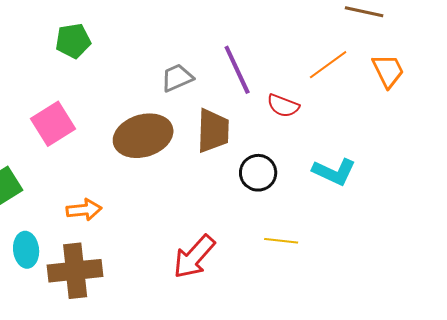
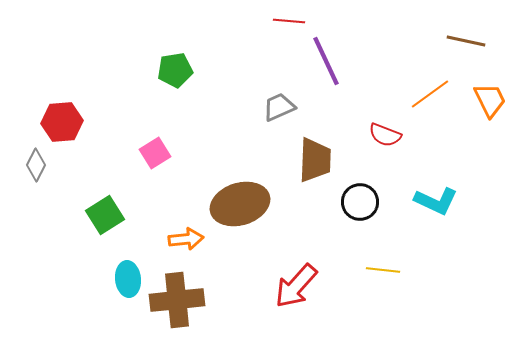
purple line: (237, 70) -> (326, 61), moved
pink square: (53, 124) -> (155, 153), size x0.7
brown ellipse: (143, 136) -> (240, 204), moved

